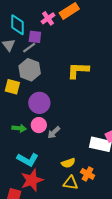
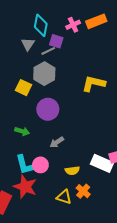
pink circle: (39, 125) -> (40, 165), moved
cyan L-shape: (28, 160) -> (25, 165), turned 35
yellow semicircle: (68, 163) -> (72, 171), moved
red star: (32, 180) -> (25, 187), turned 30

